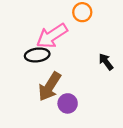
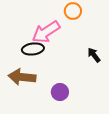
brown arrow: (50, 87) -> (22, 77), moved, turned 64

